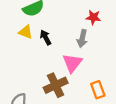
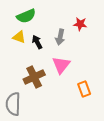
gray arrow: (82, 39) -> (60, 37), moved
brown cross: (56, 85) -> (34, 77), moved

